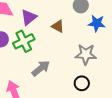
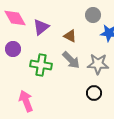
green cross: (24, 41) -> (41, 65), moved, turned 35
gray arrow: (41, 68) -> (71, 60), moved, turned 84

